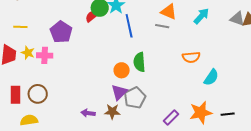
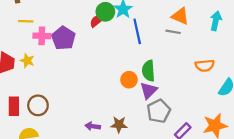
cyan arrow: (201, 16) -> (216, 21), turned -30
yellow line: (20, 27) -> (26, 21), moved
pink cross: (45, 55) -> (42, 36), moved
purple triangle: (119, 92) -> (149, 90), moved
gray pentagon: (135, 98) -> (159, 111), moved

